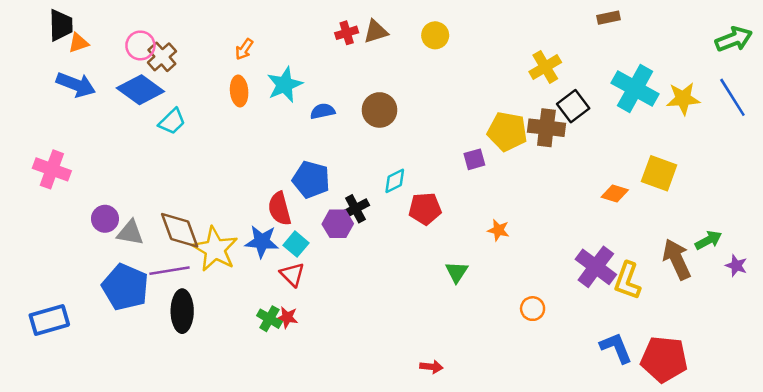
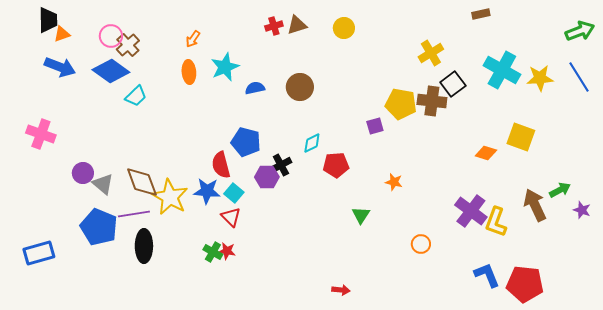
gray triangle: (130, 233) -> (103, 184), turned 30

